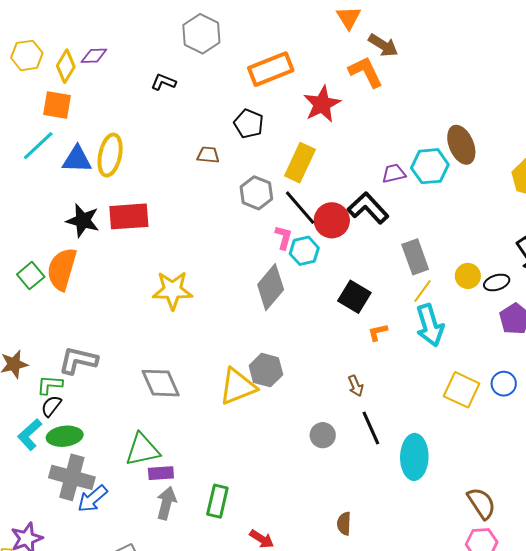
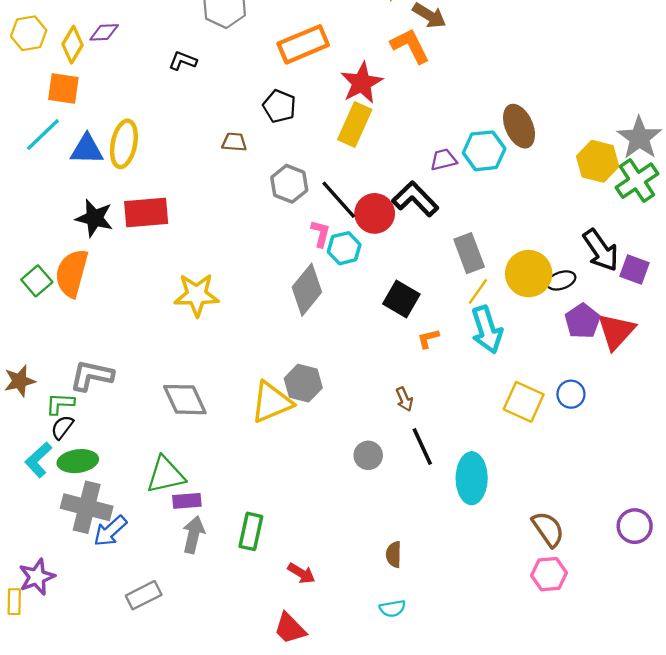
yellow rectangle: (300, 163) -> (355, 124), moved
yellow circle: (468, 276) -> (529, 274), size x1.6

